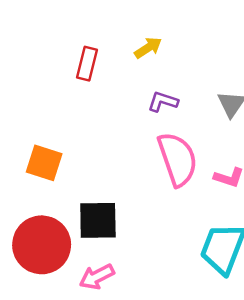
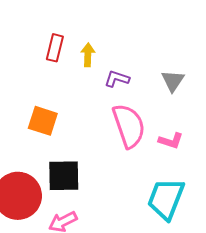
yellow arrow: (148, 48) -> (88, 55), moved, turned -55
orange square: (44, 163) -> (43, 121), moved

